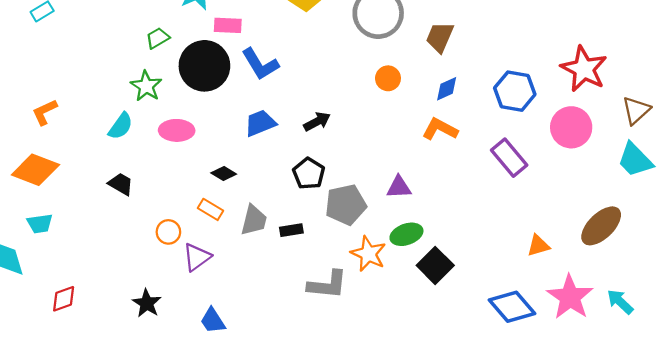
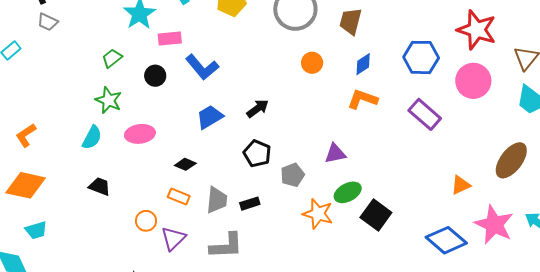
black circle: (204, 66) -> (155, 76), size x0.5
gray pentagon: (346, 205) -> (292, 175), size x0.7
gray L-shape: (327, 285) -> (226, 246), moved

